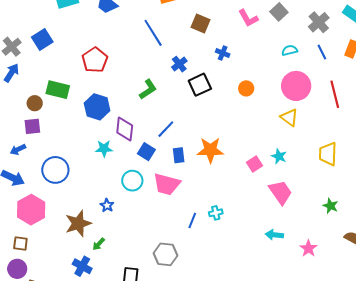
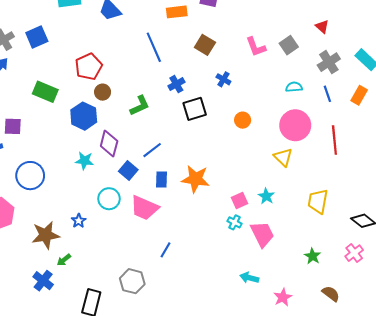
brown circle: (35, 103) -> (103, 92), moved
cyan cross: (216, 213) -> (235, 222), moved, turned 32

